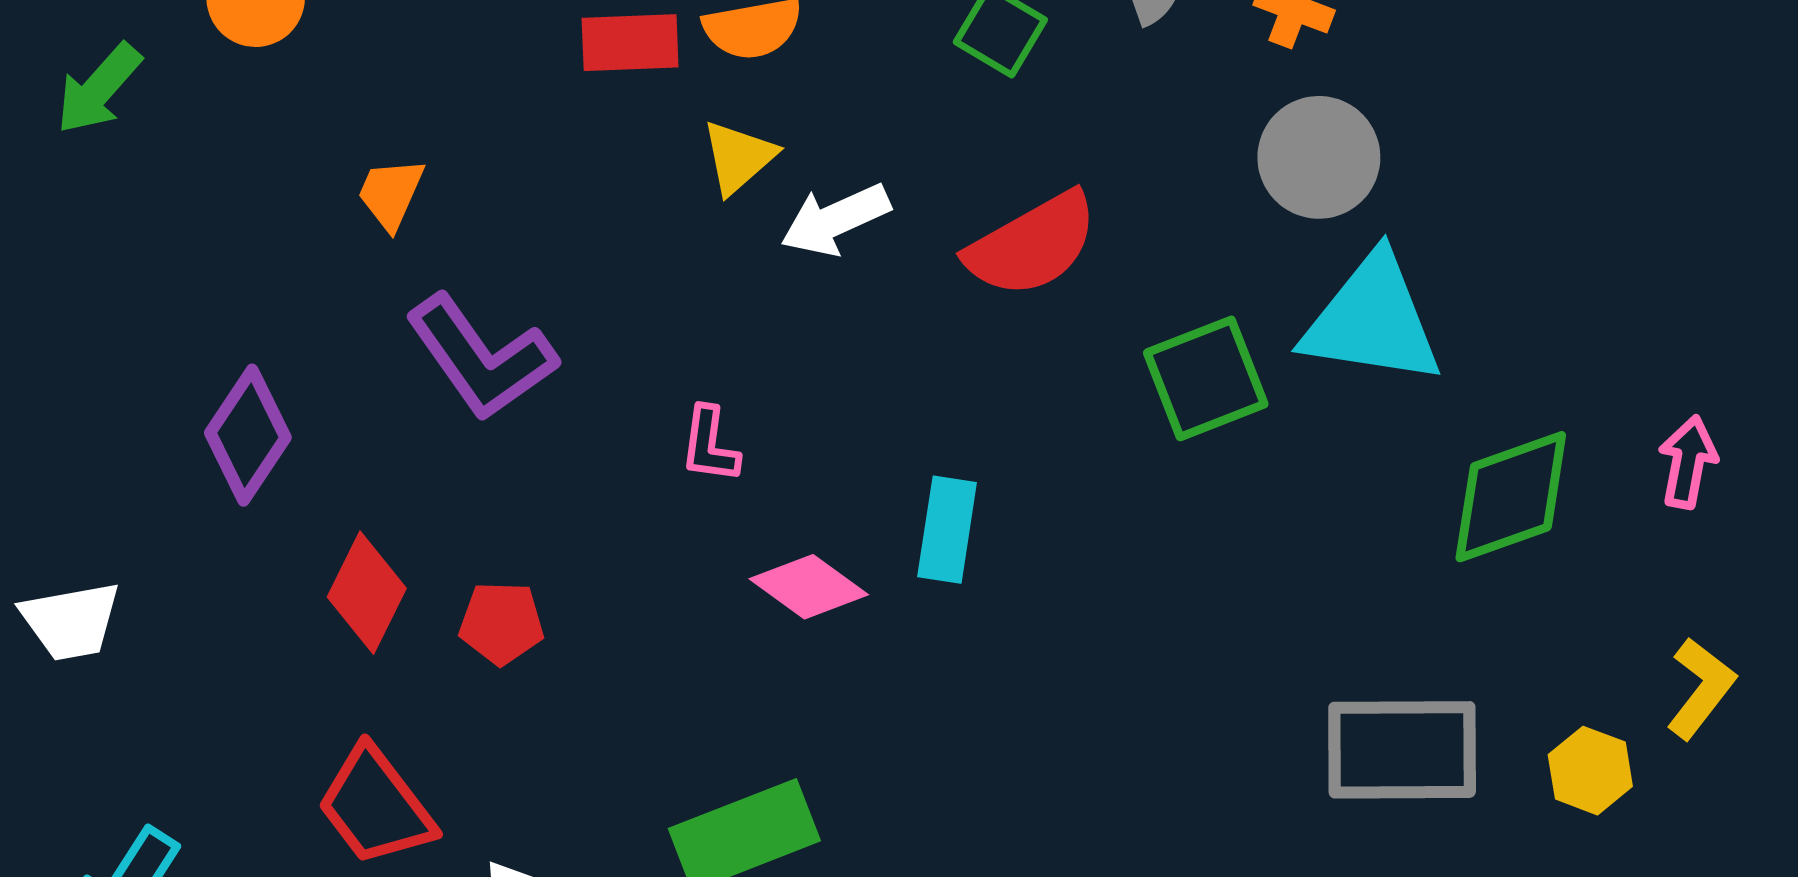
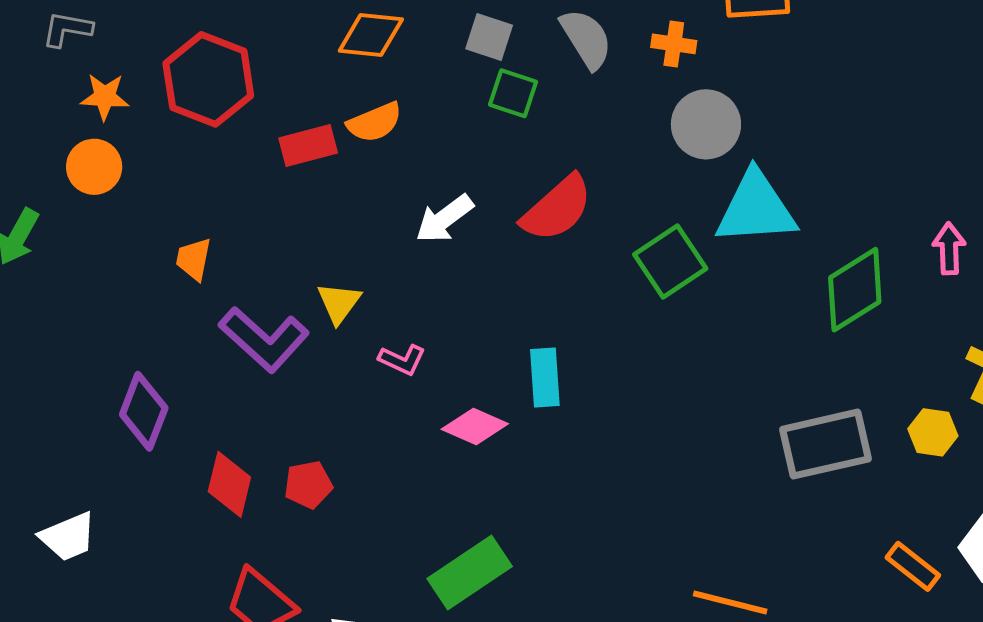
yellow triangle: (739, 157) -> (339, 303), moved
pink L-shape: (710, 445) -> (402, 360), turned -60

